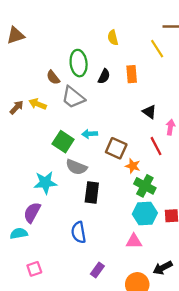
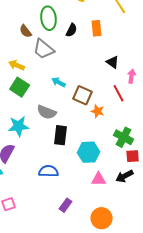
yellow arrow: (38, 104) -> (17, 65), moved
cyan arrow: (90, 134) -> (59, 82), turned 32
green square: (63, 142) -> (20, 87), moved
green cross: (145, 186) -> (124, 137), moved
cyan hexagon: (145, 214) -> (89, 152), moved
blue semicircle: (79, 232) -> (49, 171), turned 102
black arrow: (163, 268) -> (125, 176), moved

